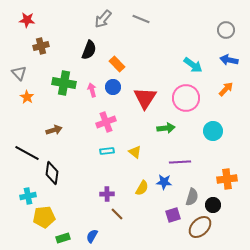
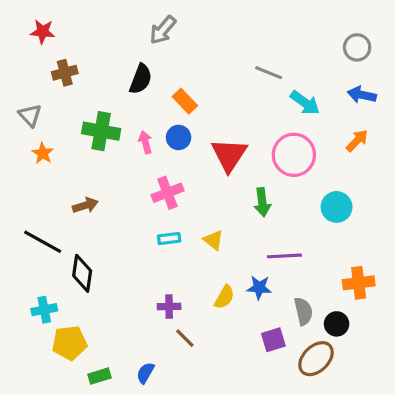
gray line: (141, 19) -> (269, 73), moved
green arrow: (166, 128) -> (262, 202), turned 90
gray semicircle: (192, 197) -> (303, 311), turned -30

